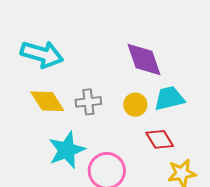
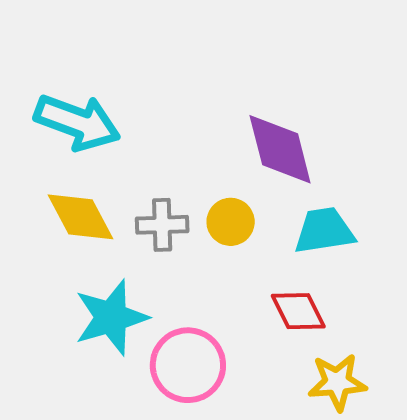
yellow circle: (135, 105) -> (231, 222), moved

